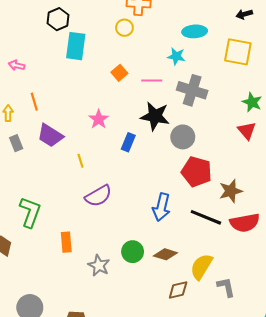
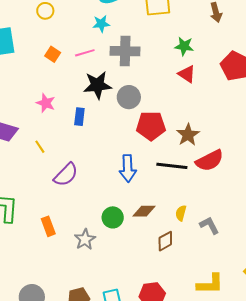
gray star: (99, 265) -> (85, 239), turned 30
yellow semicircle: (201, 267) -> (181, 213), size x0.6

